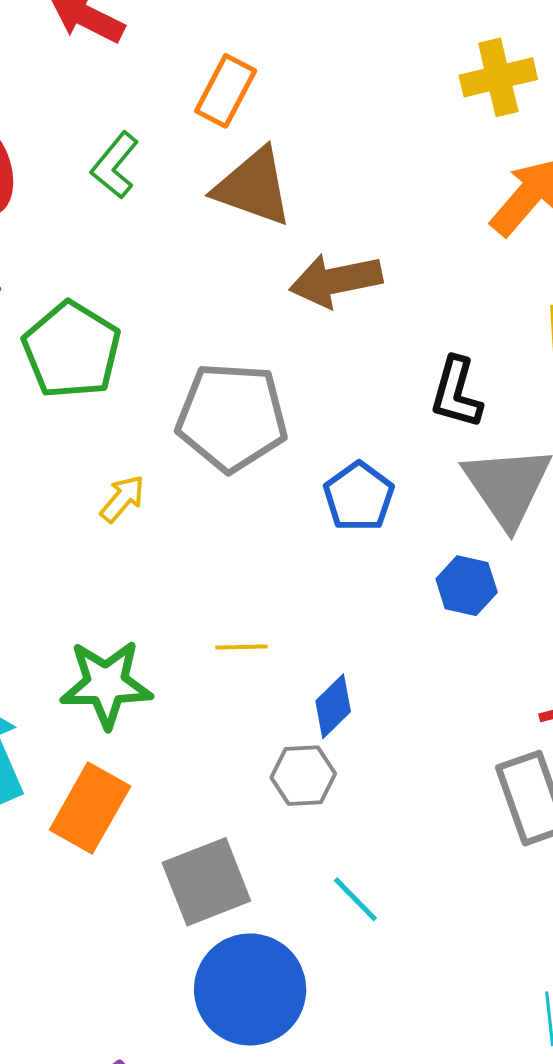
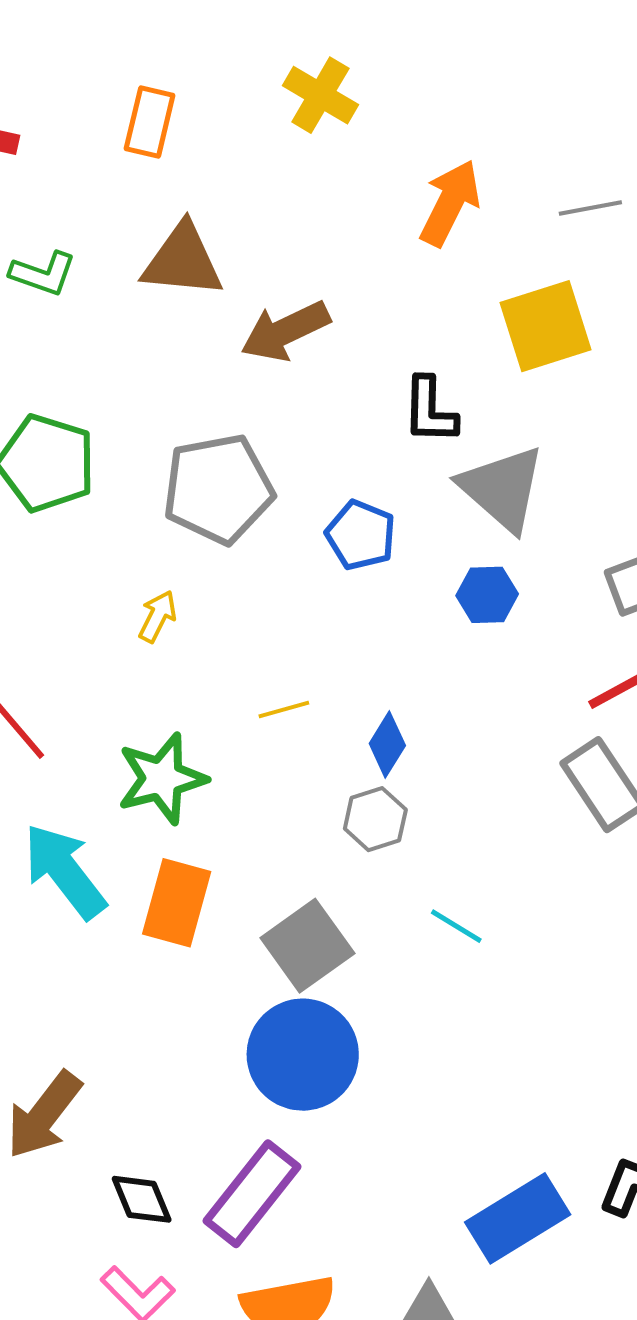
yellow cross: (498, 77) -> (320, 95), moved, turned -32
orange rectangle: (226, 91) -> (150, 122), moved
green L-shape: (115, 165) -> (43, 274), turned -96
yellow arrow: (122, 499) -> (158, 616), moved
blue circle: (250, 989) -> (303, 1055), moved

